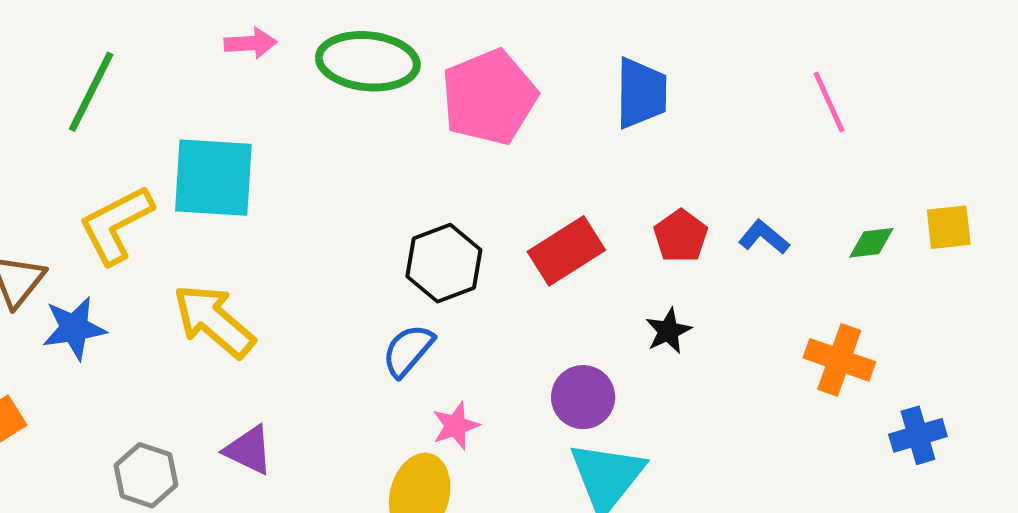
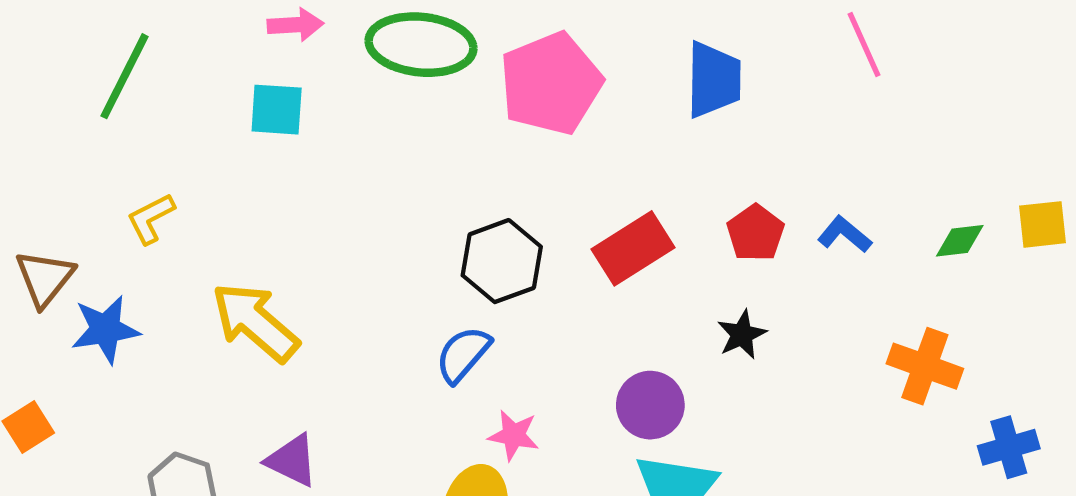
pink line: (829, 102) -> (864, 45), moved
cyan square: (213, 178) -> (277, 110), moved, size x0.6
yellow L-shape: (116, 225) -> (151, 218), size x0.6
pink star: (456, 426) -> (514, 435), turned 30

